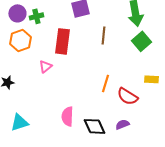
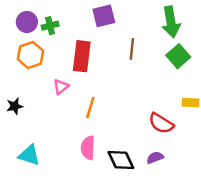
orange line: (105, 83) -> (90, 107), moved
cyan triangle: (19, 122) -> (29, 155), turned 36

